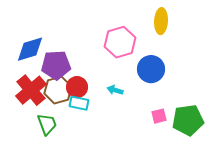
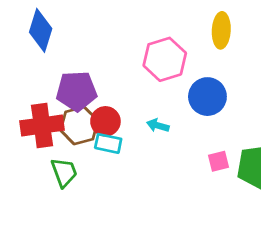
blue diamond: (30, 49) -> (41, 30), moved, turned -56
red cross: (31, 90) -> (42, 125), turned 32

